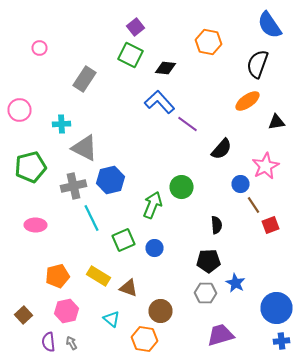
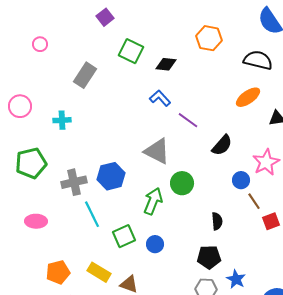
purple square: (136, 27) -> (105, 17), moved
black semicircle: (258, 64) -> (258, 60), turned 84
blue L-shape: (160, 102) -> (160, 98), size x0.7
gray triangle: (84, 148) -> (157, 151), moved

